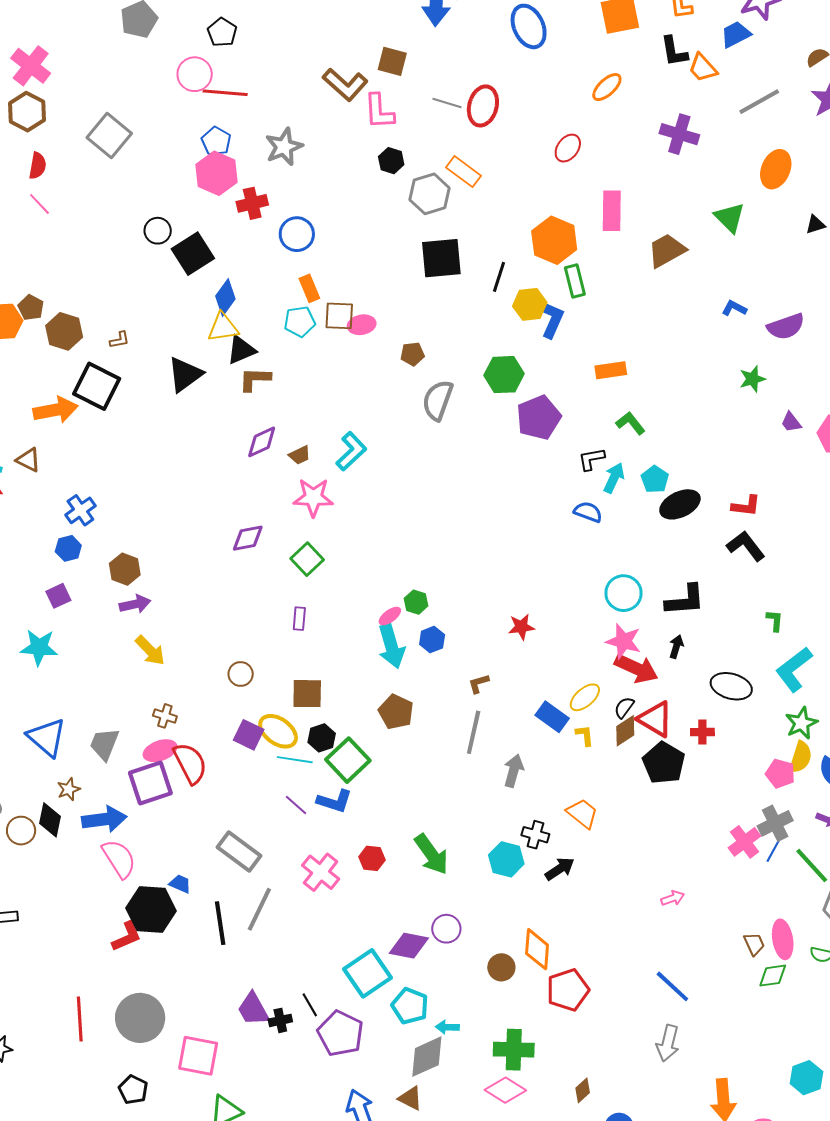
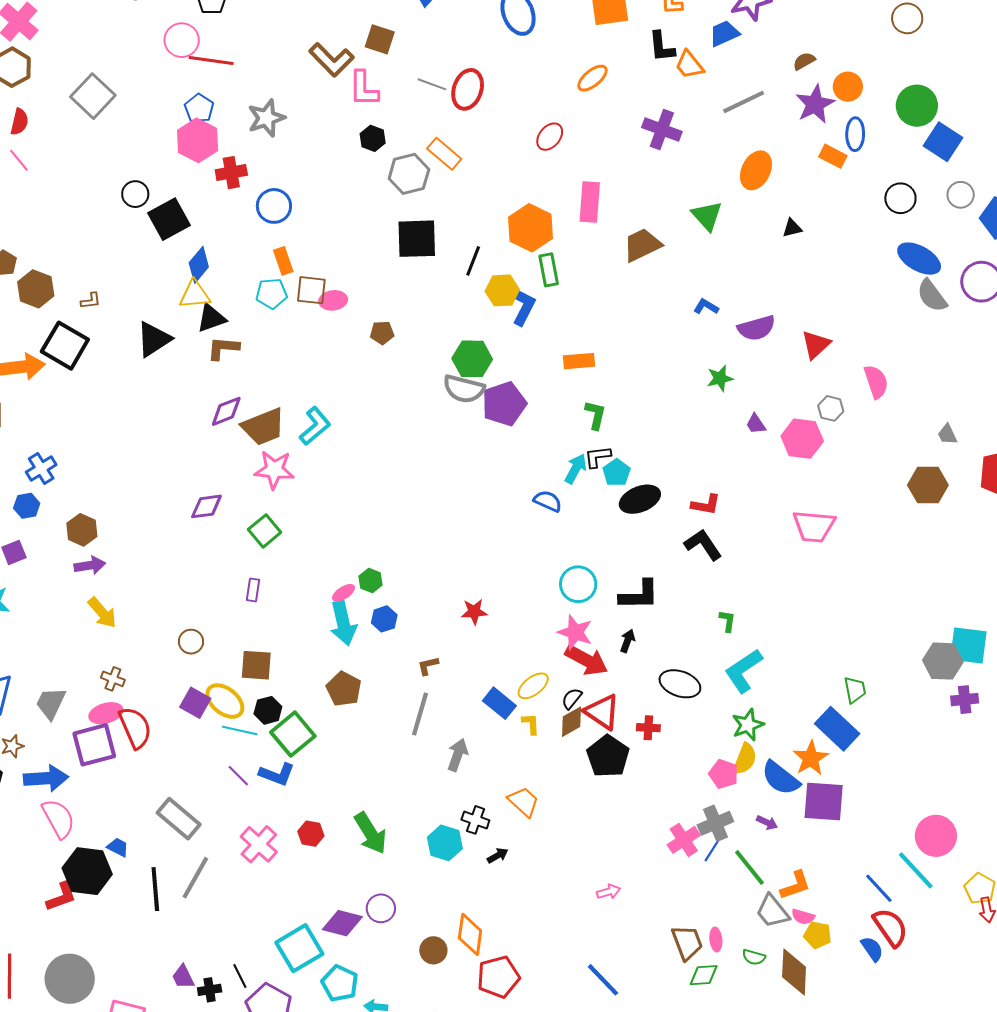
gray semicircle: (438, 400) -> (464, 389), moved, turned -99
green L-shape: (630, 423) -> (595, 415), turned 48
brown trapezoid: (300, 455) -> (263, 427), size x2.0
black L-shape: (591, 459) -> (598, 457), moved
black arrow: (560, 869) -> (498, 856), size x0.7
pink ellipse: (783, 939) -> (716, 940), size x0.6
brown trapezoid: (754, 944) -> (687, 942), size x1.5
purple trapezoid: (253, 1009) -> (183, 977), size x0.7

